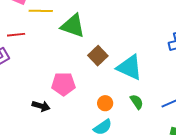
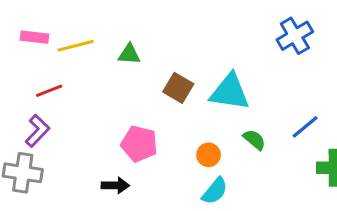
green triangle: (73, 26) -> (129, 54), size x0.6
pink pentagon: (63, 84) -> (139, 144), turned 30

